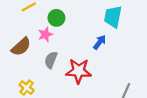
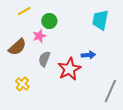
blue arrow: (100, 42) -> (88, 55), moved, turned 48
red star: (79, 71) -> (69, 69), turned -30

